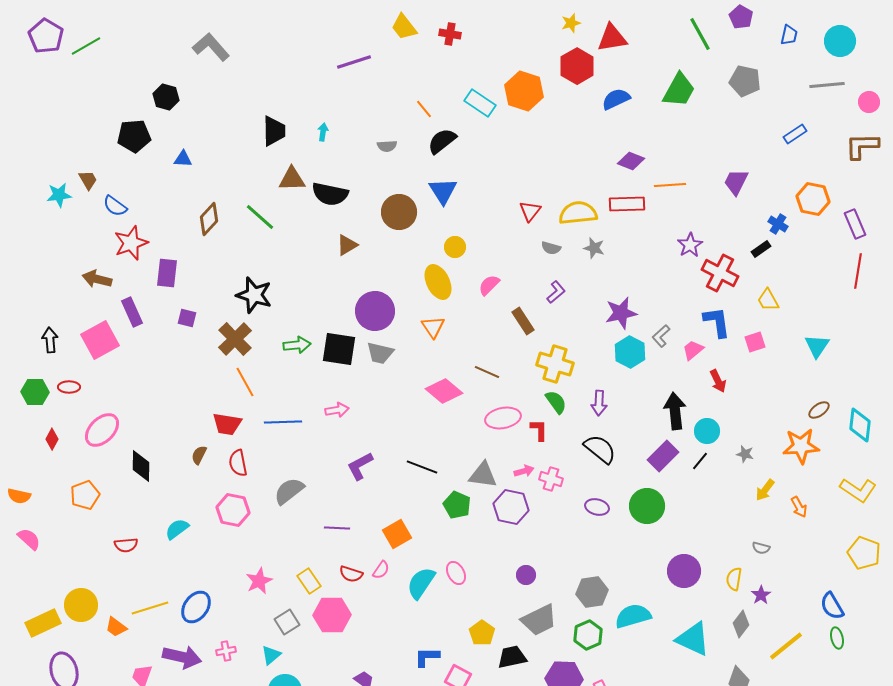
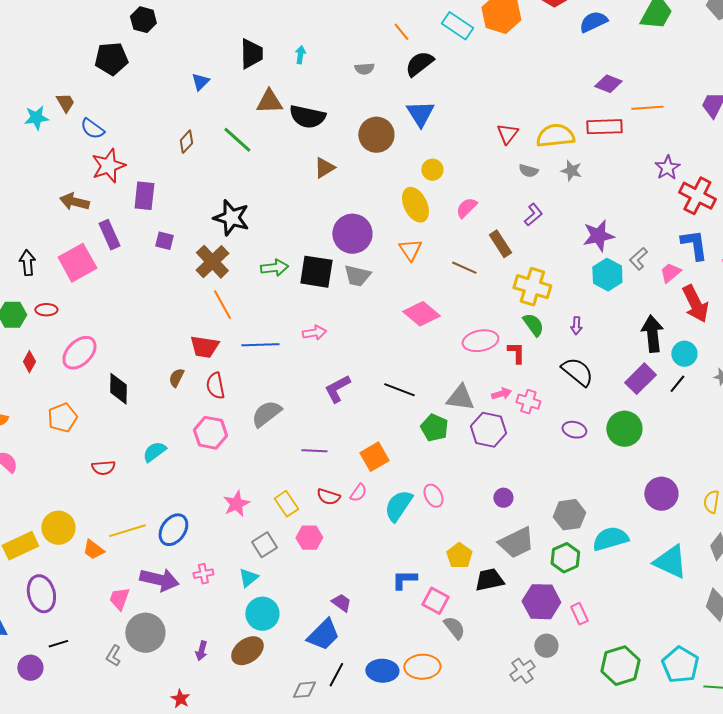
blue triangle: (183, 159) -> (200, 82), moved, turned -48
brown diamond: (209, 219) -> (186, 142), size x0.7
brown line: (487, 372) -> (464, 268), moved
red arrow: (718, 381) -> (695, 304), size x1.6
purple arrow: (599, 403) -> (576, 326), size x0.7
pink hexagon: (332, 615) -> (309, 538), size x0.7

